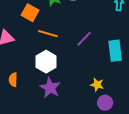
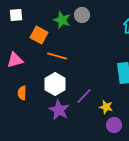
purple line: (84, 39) -> (84, 96), moved
orange semicircle: (13, 80) -> (22, 93), moved

